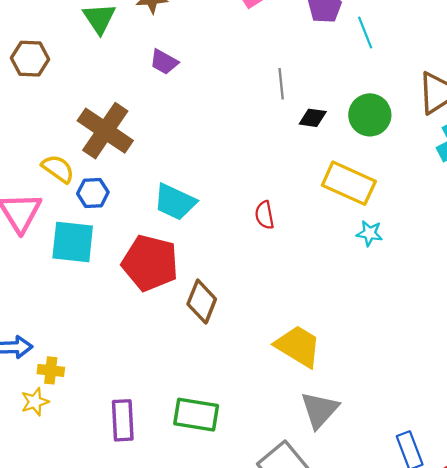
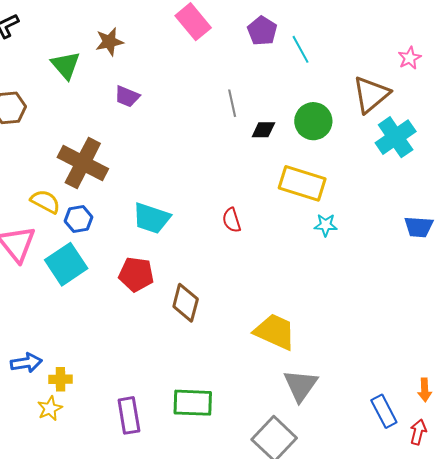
cyan square: (73, 242) -> (66, 264), turned -33
red pentagon: (150, 263) -> (136, 274), size x0.7

